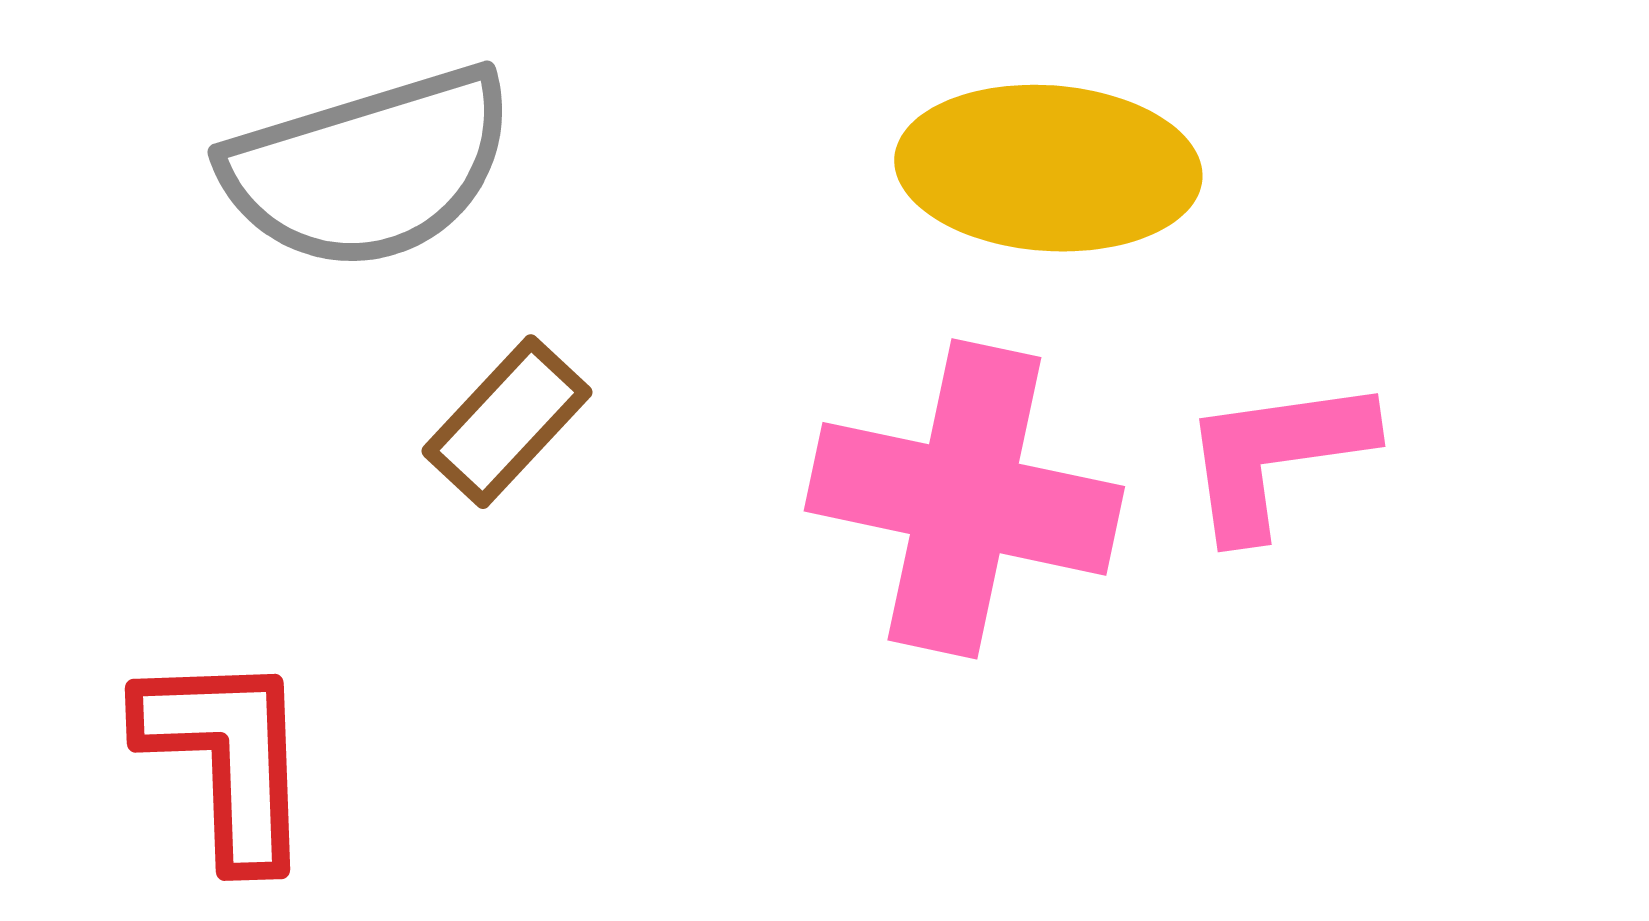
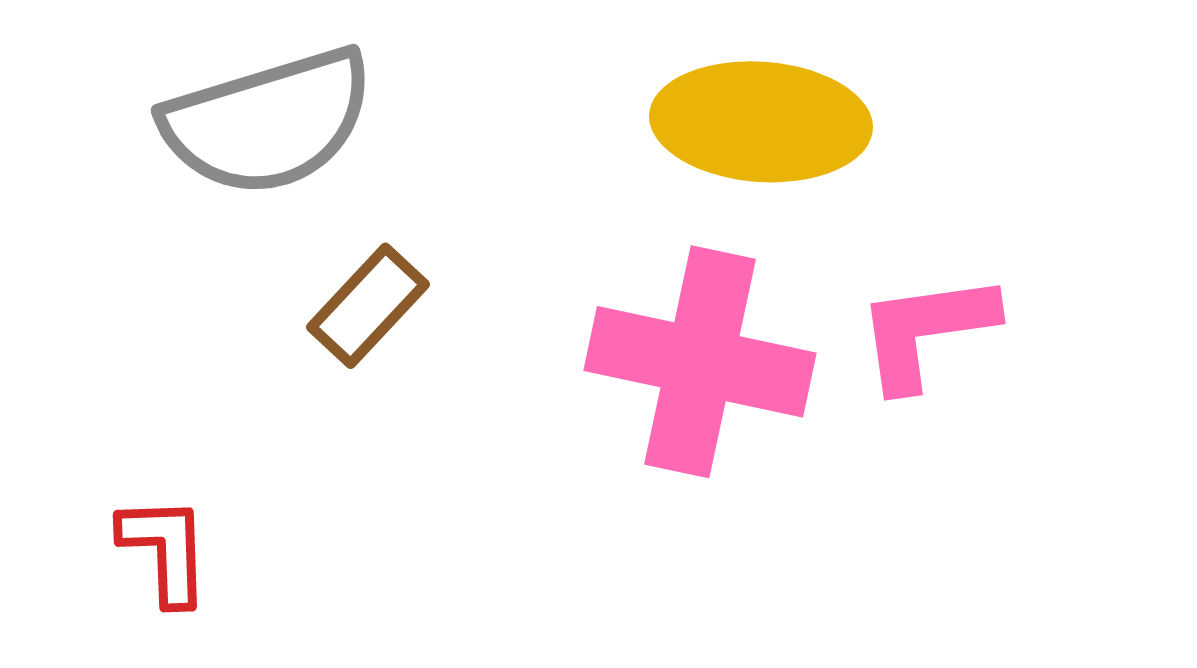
red L-shape: (227, 758) -> (165, 550), size x0.7

